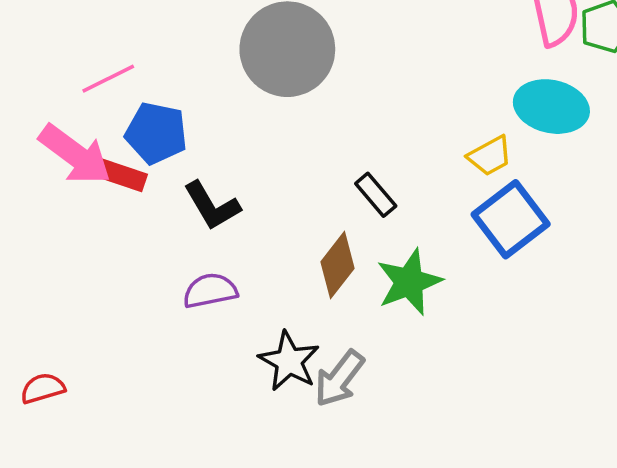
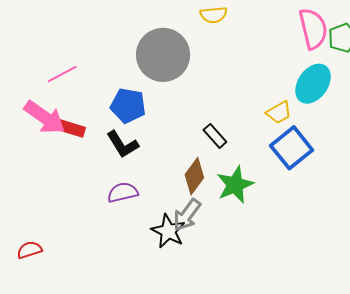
cyan ellipse: (551, 107) -> (313, 84), turned -66
blue pentagon: (156, 133) -> (128, 106), moved
gray arrow: (339, 379) -> (187, 215), moved

